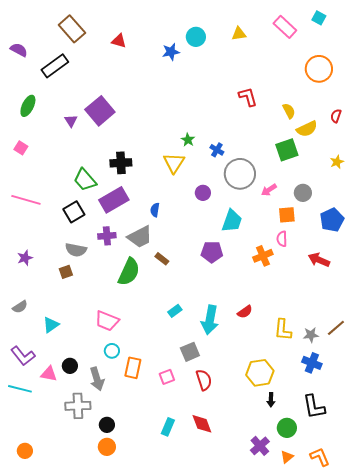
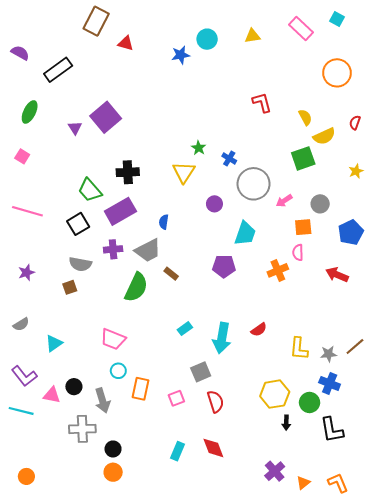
brown rectangle: (72, 29) -> (96, 21), moved, turned 68
green circle: (287, 428) -> (310, 402), moved

